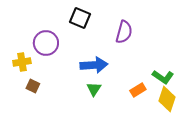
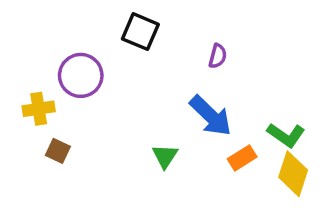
purple semicircle: (124, 32) -> (218, 56), size x0.6
blue arrow: (94, 65) -> (211, 116), moved, turned 48

